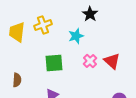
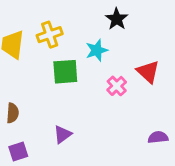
red triangle: (112, 61) -> (148, 72), moved
green square: (54, 63) -> (65, 72), moved

